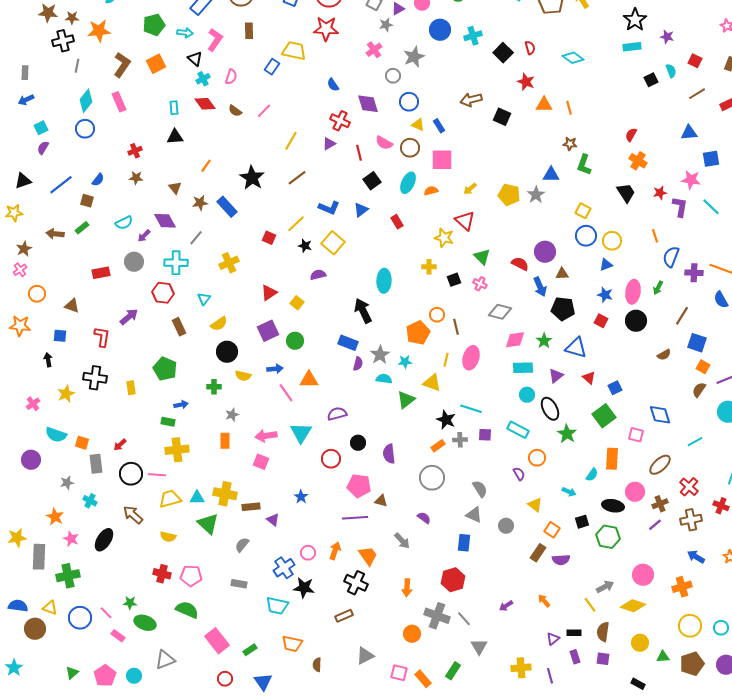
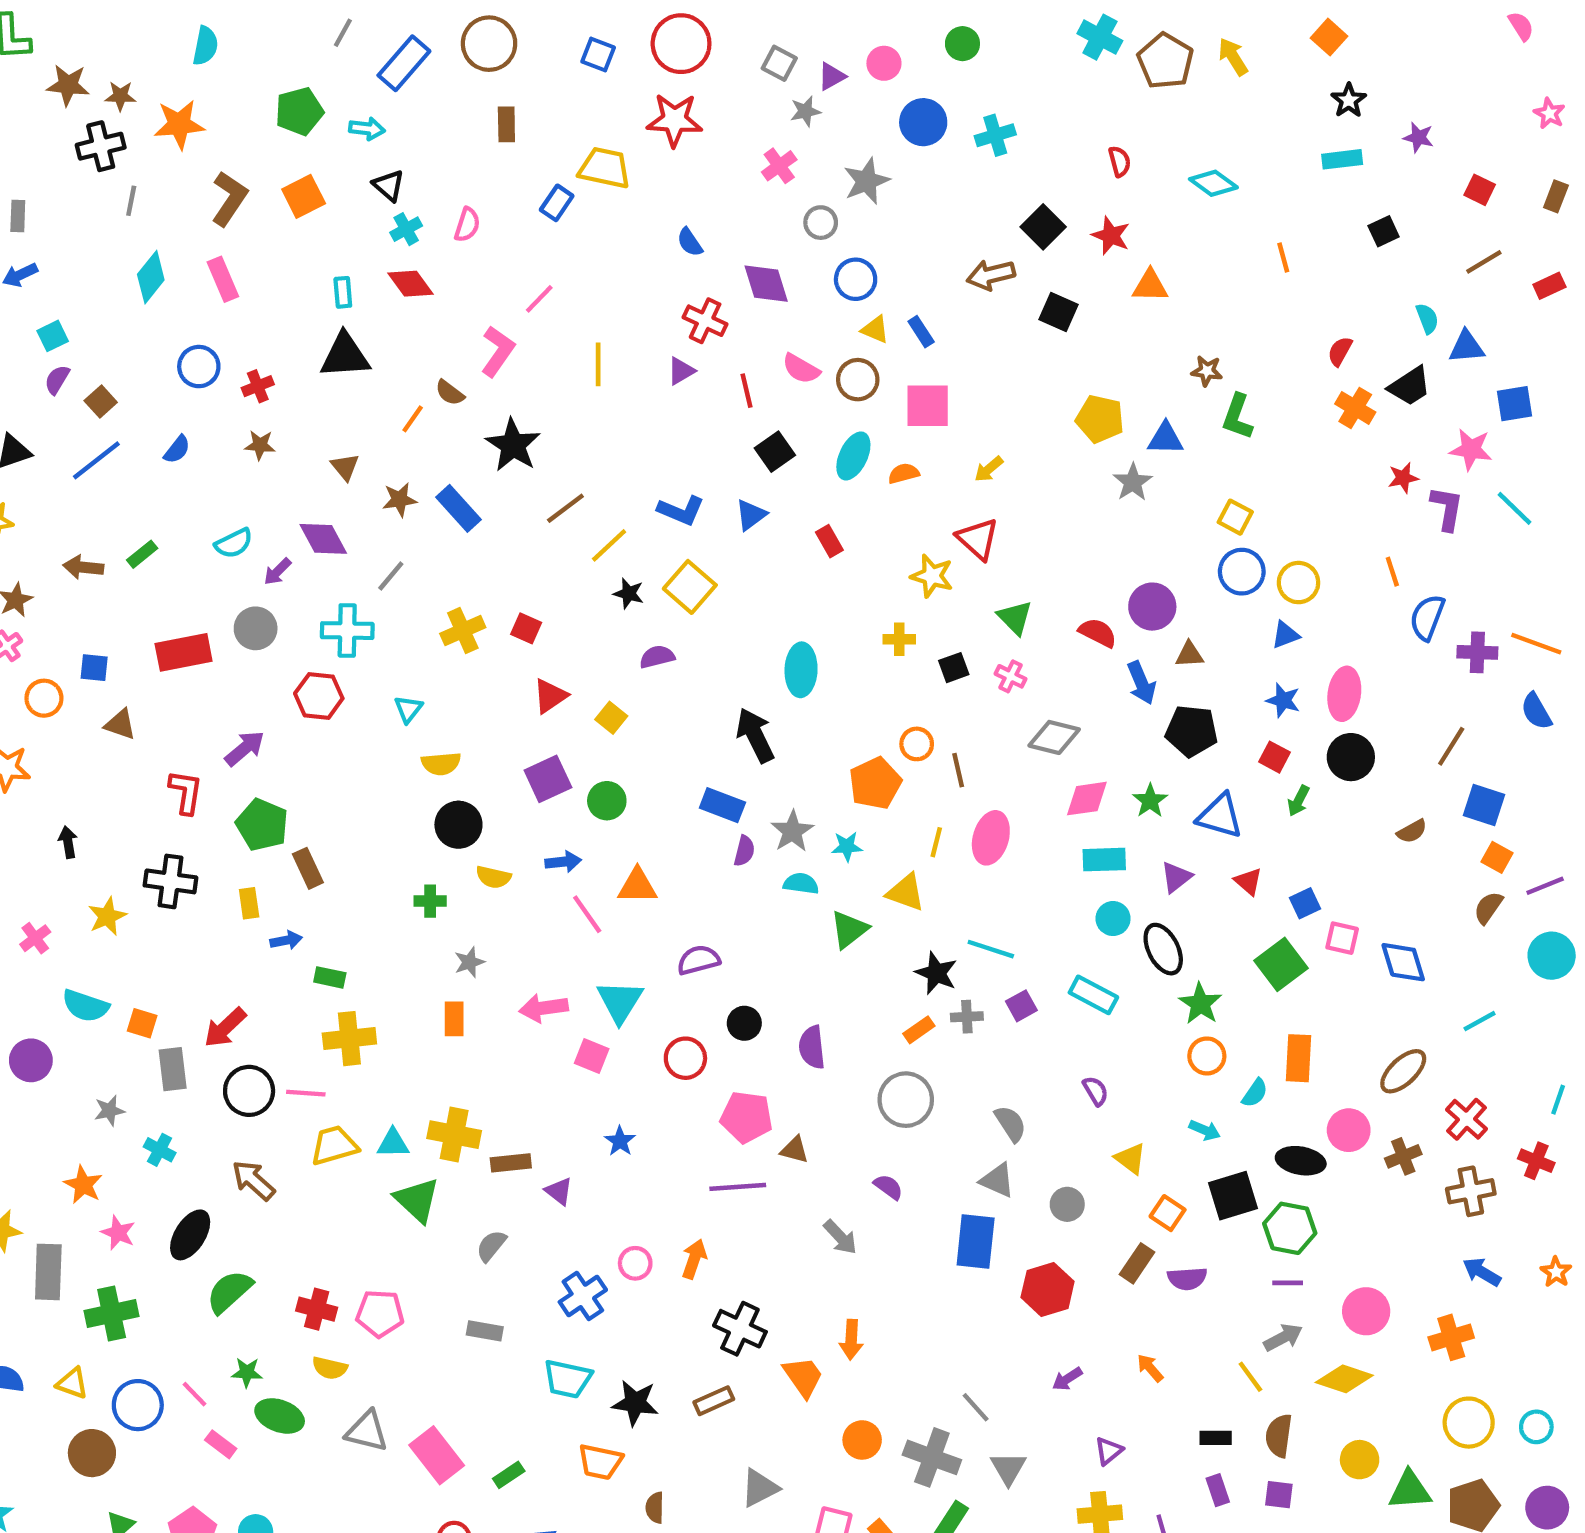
black star: (635, 20) -> (1349, 100), size x0.7
pink L-shape: (215, 40) -> (498, 351), moved
black square: (503, 53) -> (1043, 227), moved
cyan semicircle: (671, 71) -> (1427, 319), moved
orange line: (569, 108) -> (1283, 257), moved
brown semicircle: (235, 111) -> (450, 393), moved
blue circle: (85, 129) -> (199, 367), moved
black triangle: (175, 137) -> (345, 356), size x1.4
yellow line: (291, 141) -> (598, 364), turned -30
brown line: (297, 178) -> (565, 508), moved
black trapezoid: (626, 193) -> (1410, 386), moved, turned 90
yellow pentagon: (509, 195) -> (1100, 419), moved
brown square: (87, 201) -> (101, 401), moved, turned 32
red square: (269, 238) -> (526, 628), moved
red rectangle: (101, 273) -> (184, 652), size x1.4
green arrow: (658, 288) -> (1298, 801), moved
yellow semicircle: (219, 324) -> (441, 764), turned 30
brown rectangle: (179, 327) -> (308, 868), moved
blue square: (60, 336) -> (94, 668), moved
green pentagon: (165, 369) -> (262, 825), moved
blue arrow: (181, 405) -> (286, 940), moved
purple square: (485, 435) -> (1021, 1006), turned -32
pink square: (636, 435) -> (1342, 938), moved
red arrow: (120, 445) -> (225, 1028), size x1.5
orange circle: (537, 458) -> (1207, 1056), moved
pink square: (261, 462) -> (592, 1056), moved
black square: (582, 522) -> (1233, 1196), size x1.6
purple line: (655, 525) -> (1288, 1283), moved, turned 40
yellow semicircle: (168, 537) -> (330, 1368), moved
blue rectangle: (464, 543) -> (976, 1241), size x1.4
orange trapezoid: (368, 556) -> (803, 1377), moved
red hexagon: (453, 580) -> (1048, 1289), moved
black star: (304, 588) -> (635, 1403), moved
green semicircle: (187, 610) -> (229, 1292), moved, turned -65
gray cross: (437, 616) -> (932, 1457), moved
brown circle: (35, 629) -> (92, 1453), moved
purple triangle: (553, 639) -> (1109, 1451), moved
green triangle: (663, 657) -> (1410, 1490), size x1.5
gray triangle: (165, 660) -> (367, 1431), moved, turned 35

